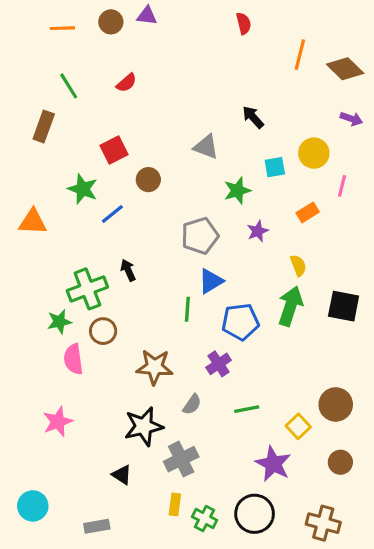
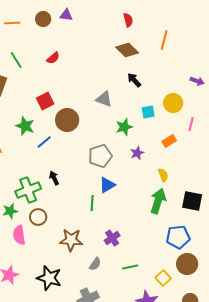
brown diamond: (345, 69) -> (127, 50), moved
brown circle: (148, 180) -> (67, 120), size x1.5
blue pentagon: (240, 322) -> (178, 237), moved
black star: (144, 426) -> (49, 278), moved, turned 30

